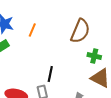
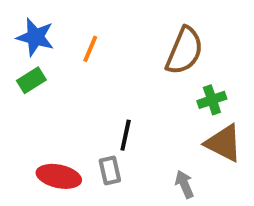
green cross: (94, 56) -> (212, 100), turned -32

